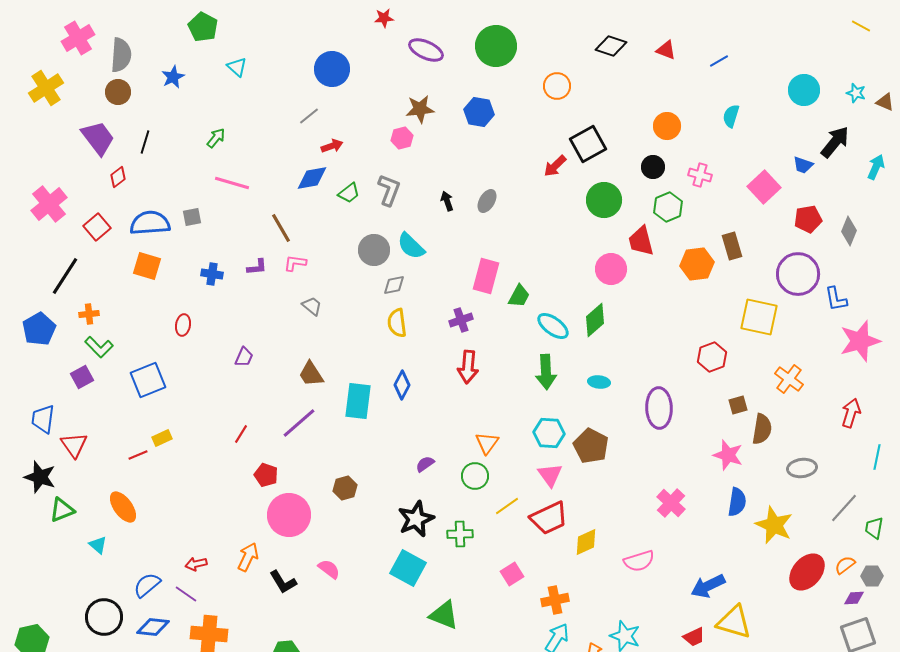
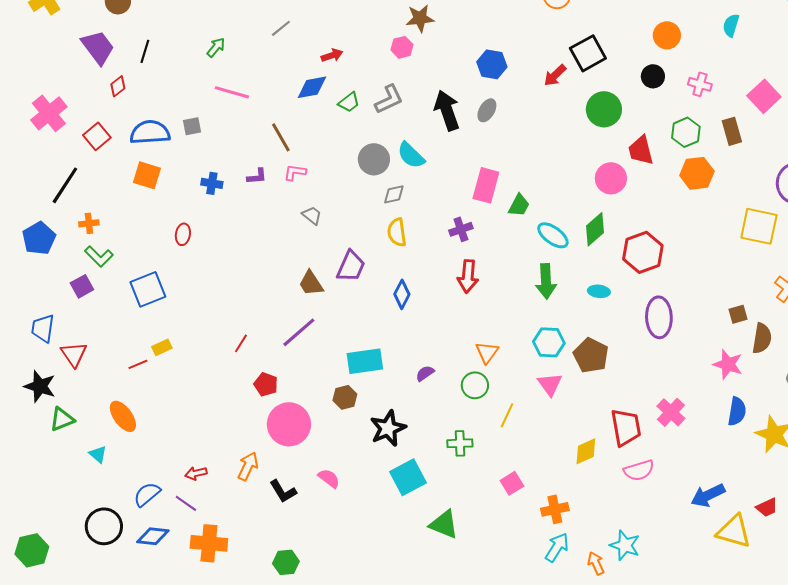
blue hexagon: (479, 112) -> (492, 64), moved
gray line: (309, 116) -> (281, 28), moved
gray L-shape: (389, 190) -> (389, 99), turned 44
black arrow: (447, 201) -> (447, 110), size x2.0
green hexagon: (668, 207) -> (686, 132), moved
brown rectangle: (732, 246) -> (732, 131), moved
purple trapezoid: (244, 357) -> (351, 266), moved, size x1.6
red hexagon: (712, 357) -> (643, 252), moved, size x1.4
cyan rectangle: (358, 401) -> (365, 361), moved, turned 75
yellow line: (507, 506) -> (507, 415), turned -30
red trapezoid: (549, 518) -> (626, 427), moved, turned -75
black star: (416, 519) -> (388, 428), moved
cyan square: (408, 568) -> (408, 477), turned 33
red trapezoid: (694, 637) -> (767, 507), moved

